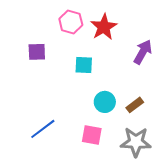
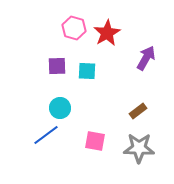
purple square: (37, 52) -> (57, 66), moved
cyan circle: (105, 102) -> (60, 108), moved

